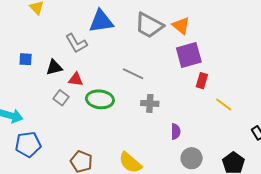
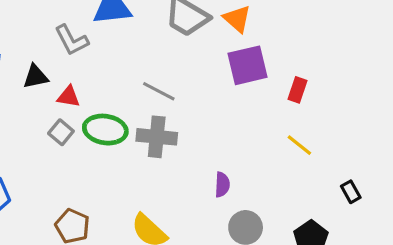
red rectangle: (202, 81) -> (298, 90), moved
gray square: (61, 98) -> (61, 132), moved
gray cross: (150, 103) -> (157, 137), moved, size x1.4

